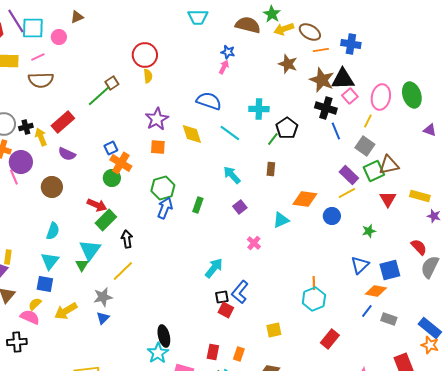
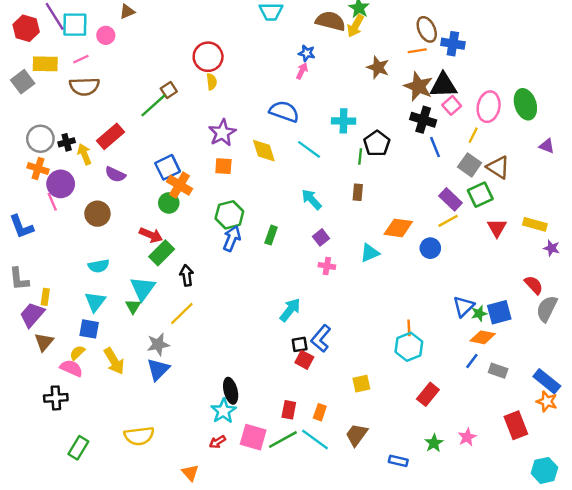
yellow arrow: (284, 29) -> (355, 26), moved, turned -42
brown ellipse: (310, 32) -> (427, 29), moved, turned 35
green line: (273, 139) -> (360, 157), turned -32
blue square: (111, 148) -> (168, 167), size x1.5
brown triangle: (389, 165) -> (498, 167), moved, turned 45
cyan semicircle: (53, 231) -> (99, 266), turned 60
green star: (369, 231) -> (479, 313), moved
pink cross: (254, 243) -> (327, 266), moved, turned -32
yellow arrow: (66, 311) -> (114, 361), turned -90
blue triangle: (103, 318) -> (158, 369), size x1.5

